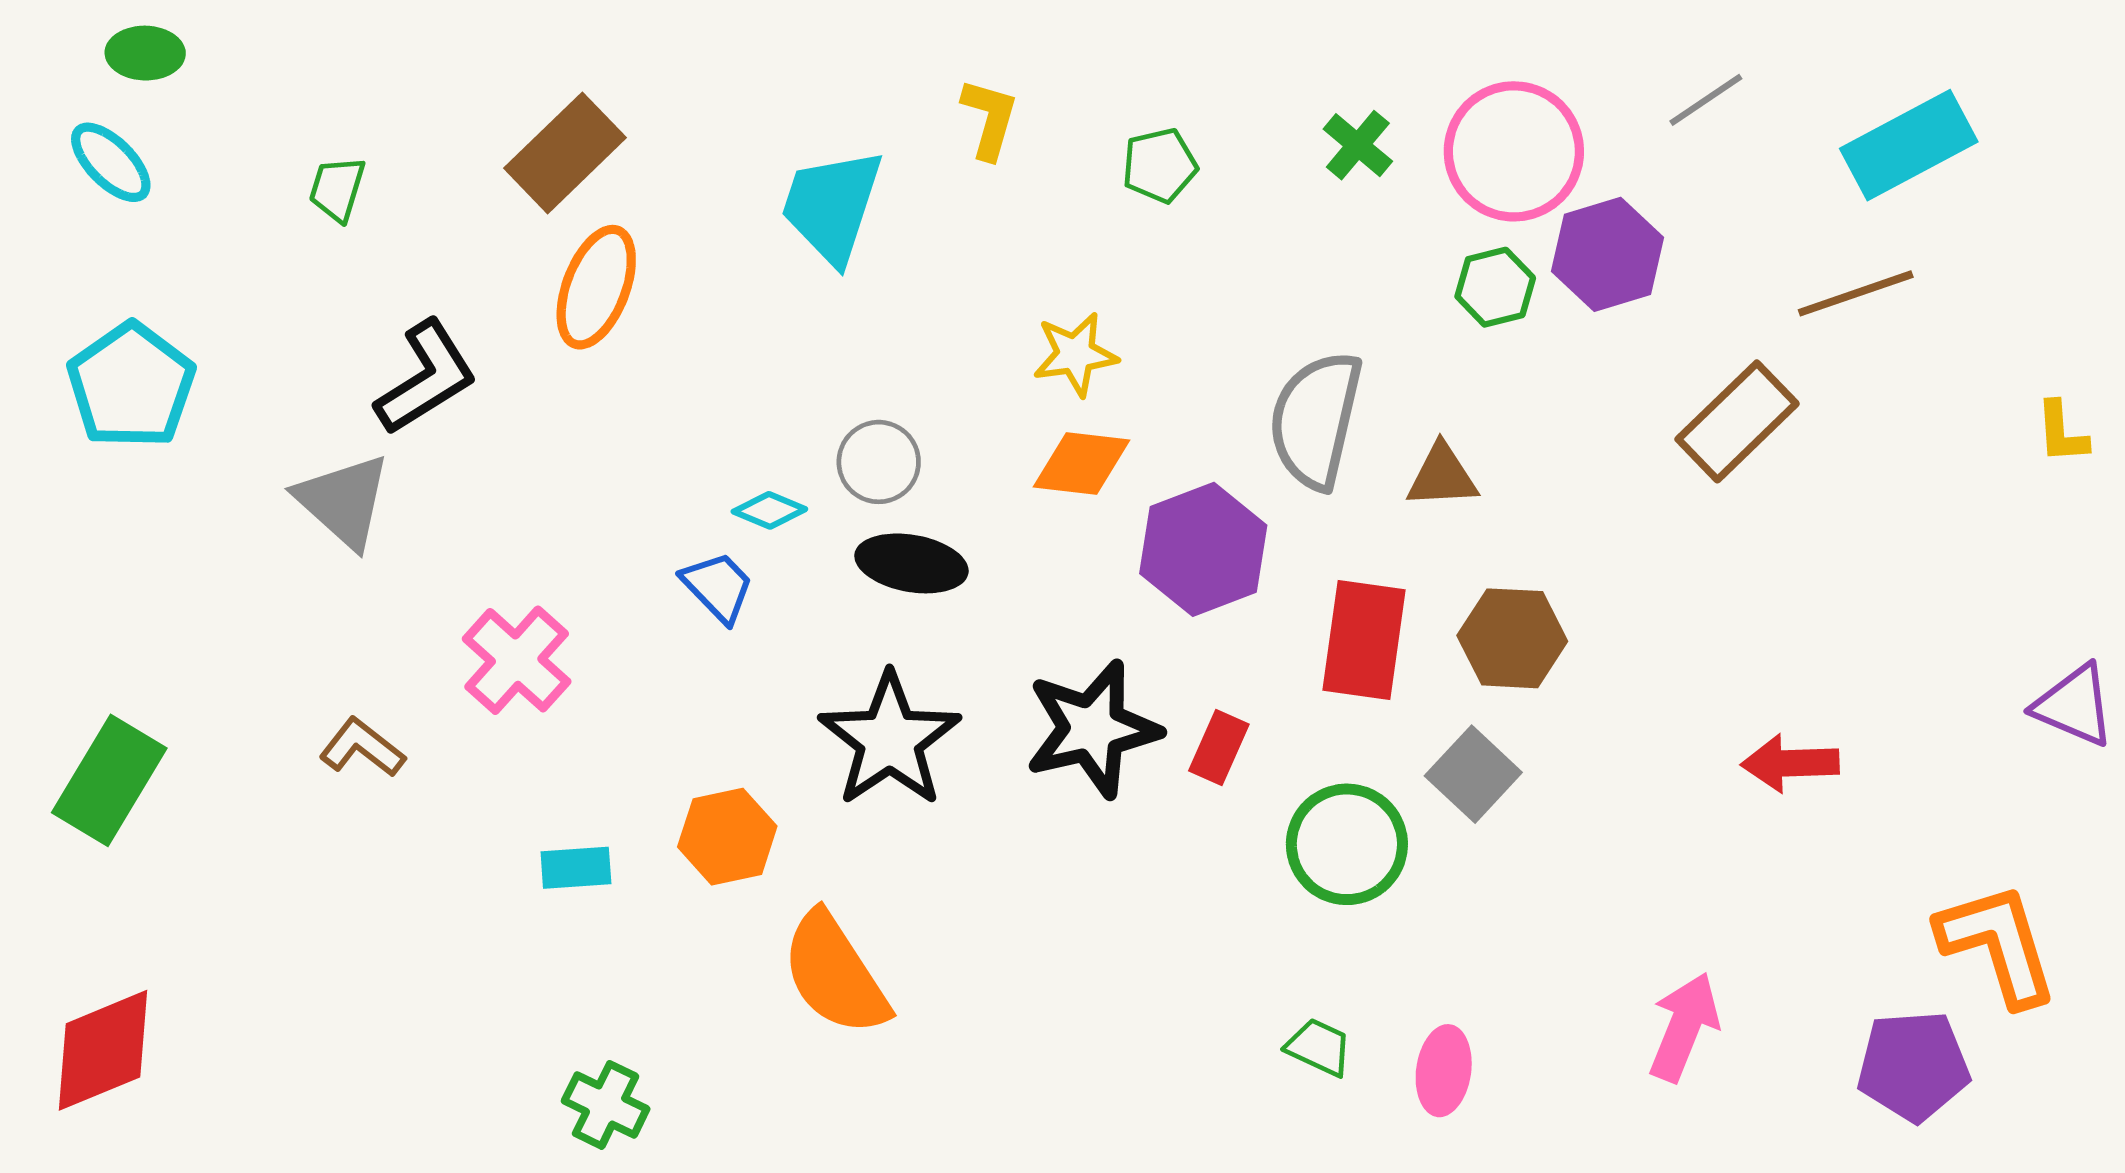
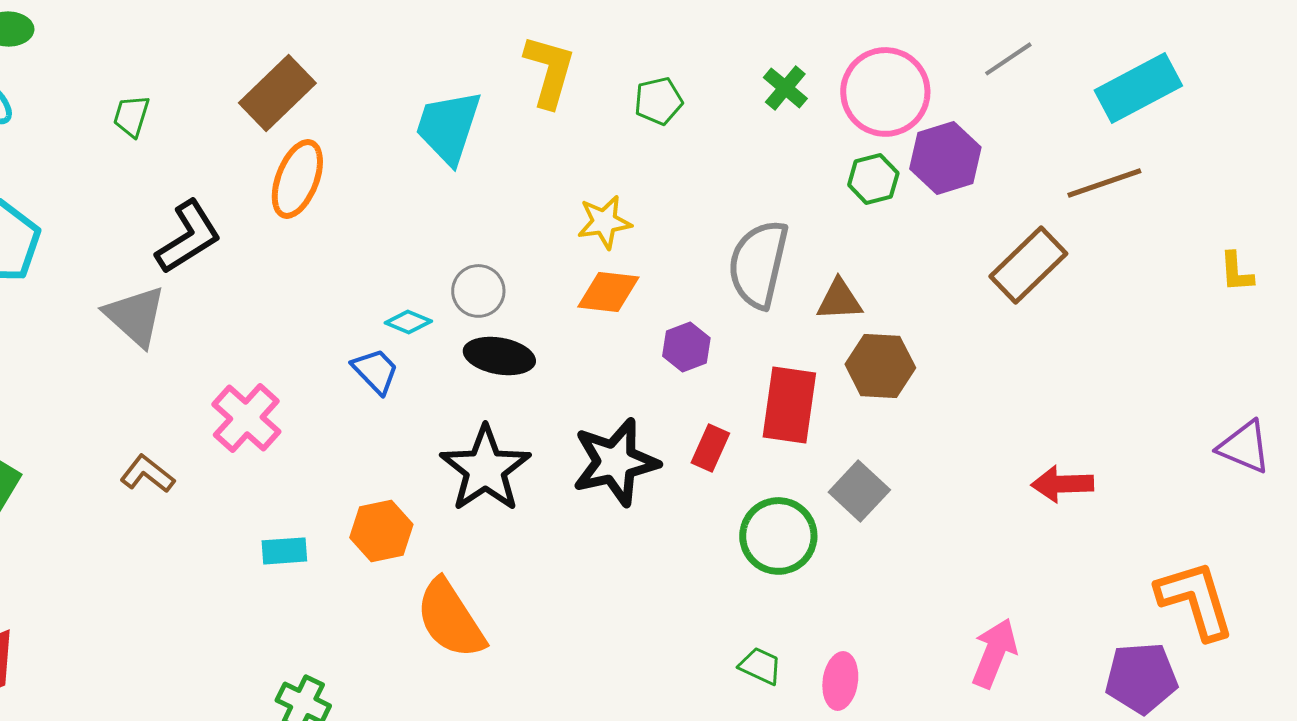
yellow L-shape: (989, 119) -> (549, 71), size x1.4
purple hexagon: (1203, 549) -> (686, 347), size x0.6
brown hexagon: (1512, 638) -> (880, 366), moved
red rectangle: (1219, 748) -> (710, 448), moved

